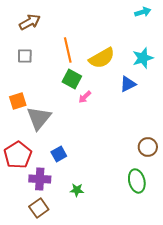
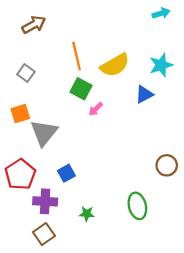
gray square: (25, 56) -> (26, 73), moved, turned 35
green ellipse: (137, 181) -> (137, 206), moved

